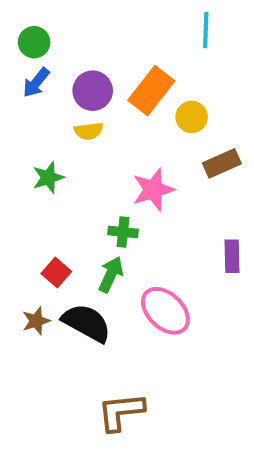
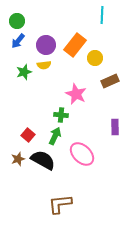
green star: (48, 178) -> (24, 72), moved
pink star: (153, 190) -> (76, 94), turned -30

